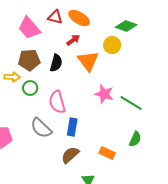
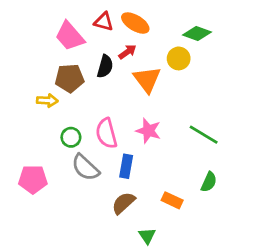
black semicircle: (56, 63) -> (105, 66), moved
green circle: (30, 88) -> (71, 137), moved
pink star: (104, 94) -> (148, 131), moved

